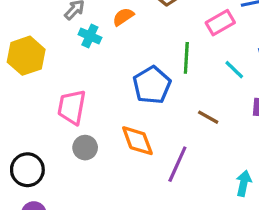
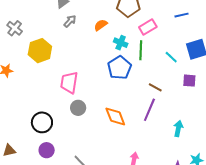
pink rectangle: (220, 23) -> (148, 27), moved
cyan cross: (90, 36) -> (121, 43), moved
orange diamond: (137, 141) -> (115, 117), moved
purple line: (177, 164) -> (149, 110), moved

